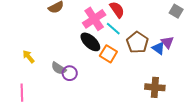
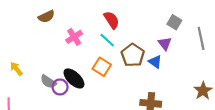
pink cross: (94, 19) -> (74, 37), moved, size x0.7
black ellipse: (90, 42) -> (74, 78), moved
purple triangle: (167, 42) -> (165, 44), moved

